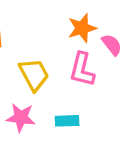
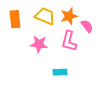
yellow trapezoid: (34, 74) -> (45, 16), moved, turned -40
pink star: (21, 118) -> (39, 44), moved

